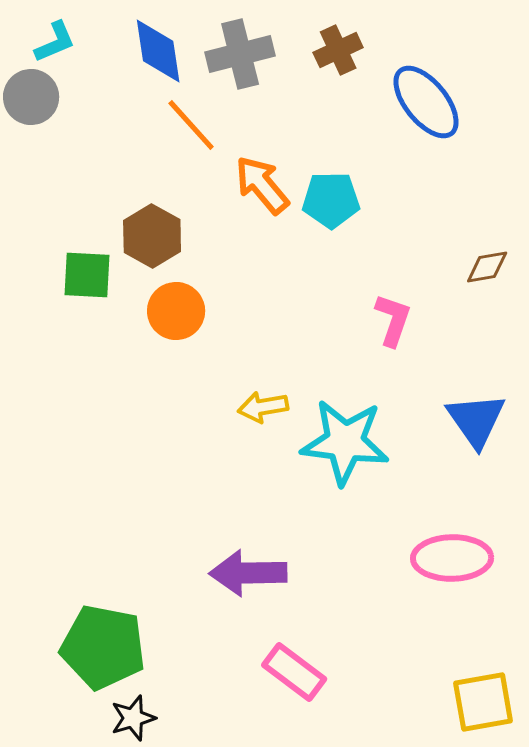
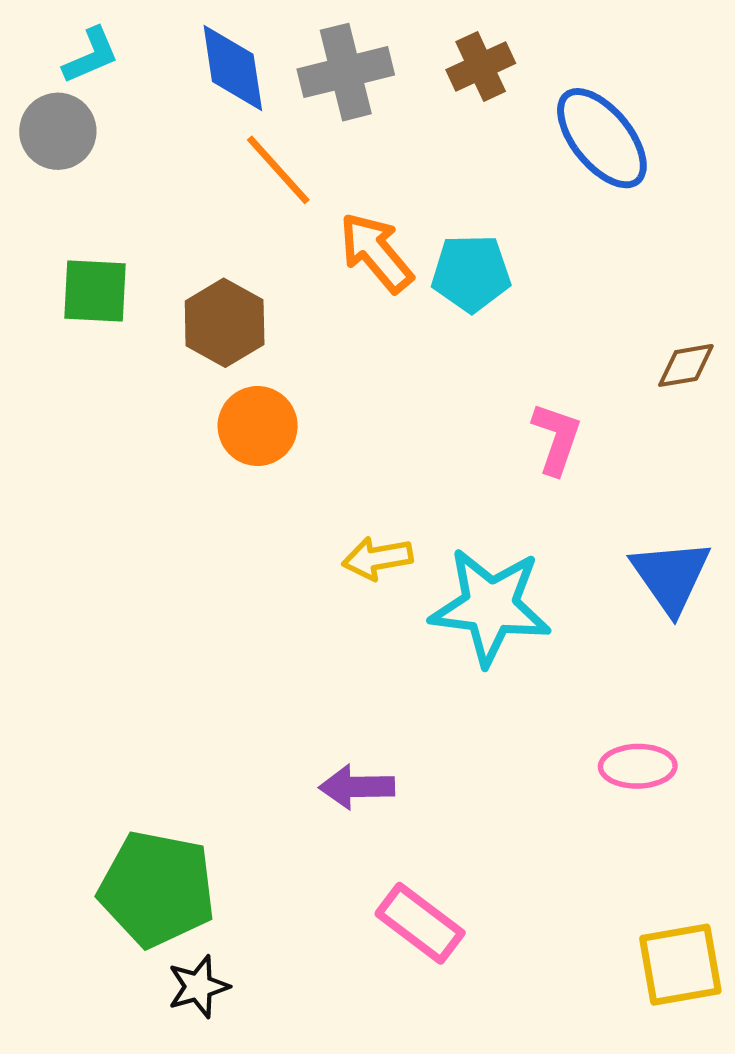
green square: (87, 275) -> (95, 291), moved
pink ellipse: (452, 558) -> (638, 766), size x0.7
purple arrow: (248, 573) -> (357, 787), size x0.7

